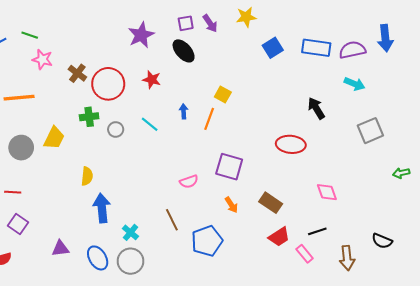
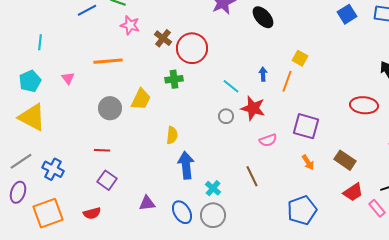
red star: (152, 80) -> (253, 108), moved, size x1.4
gray circle: (116, 129) -> (226, 116), moved
blue pentagon: (207, 241) -> (302, 210), moved

